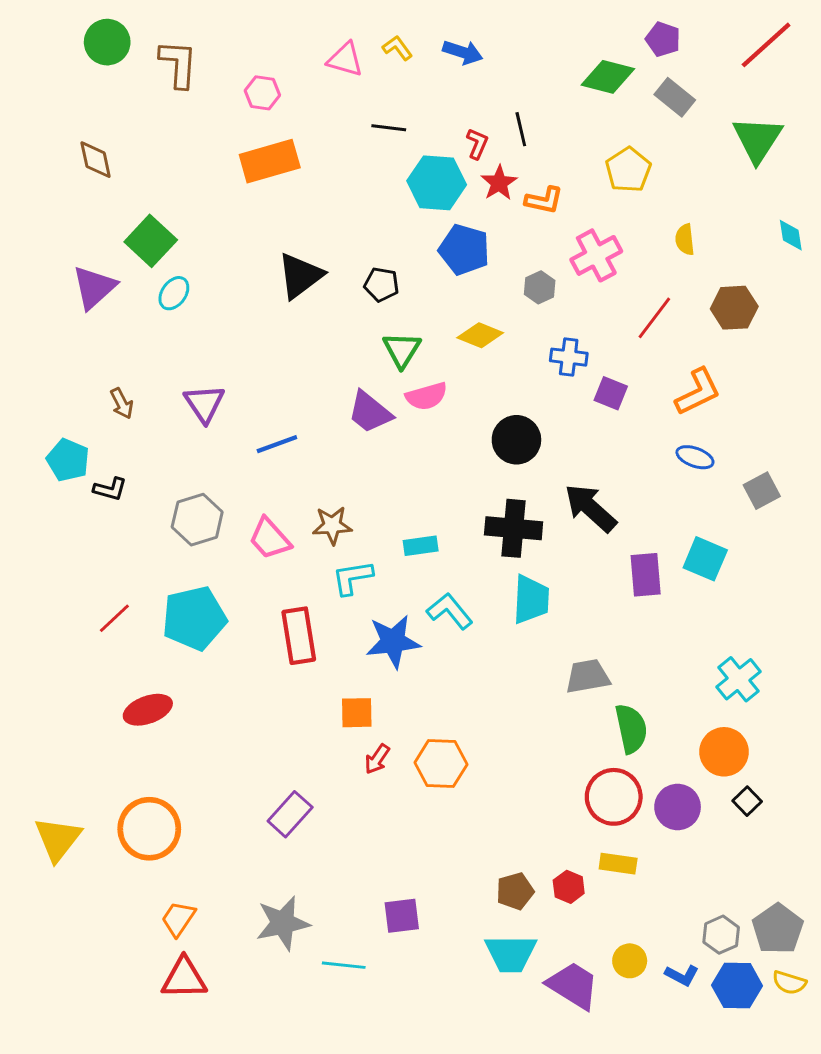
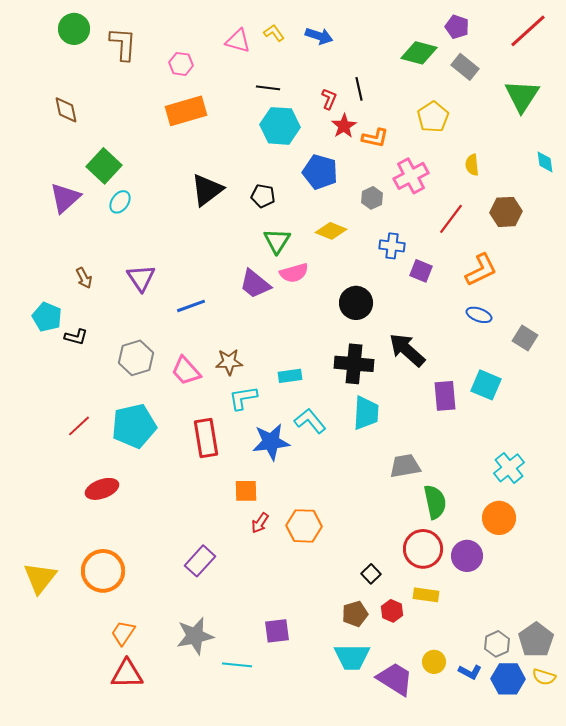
cyan hexagon: (437, 183) -> (280, 126), moved
gray square: (762, 491) -> (525, 338), turned -30
black square: (747, 801) -> (371, 574), moved

